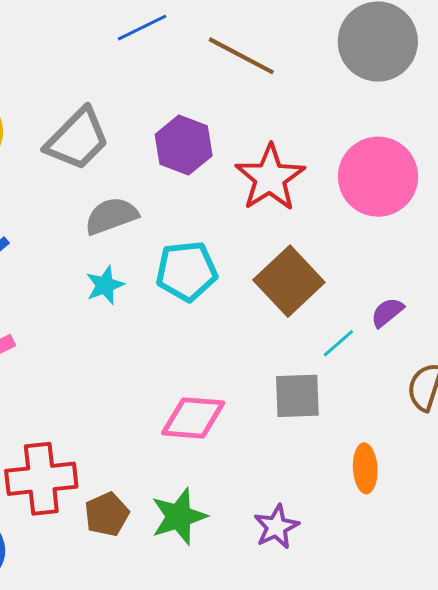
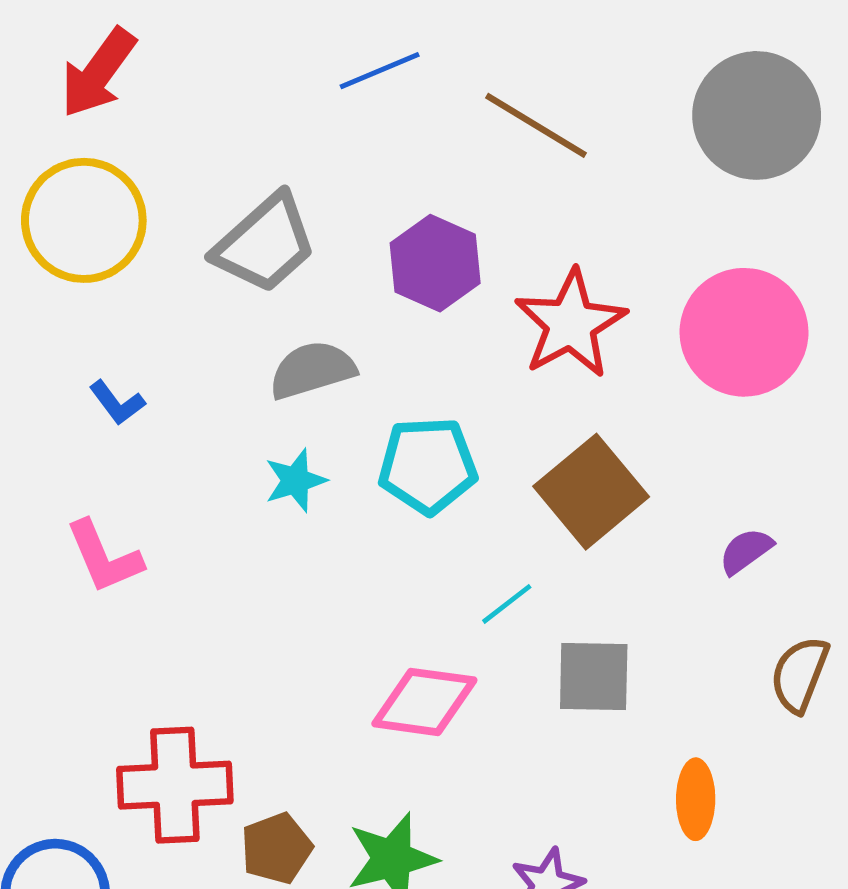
cyan line: (338, 343) -> (507, 604), moved

